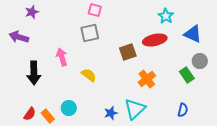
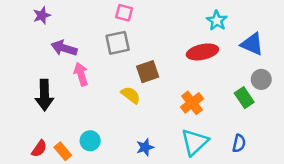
purple arrow: (19, 37) -> (64, 48), moved
brown square: (128, 52) -> (148, 72), moved
yellow semicircle: (89, 75) -> (131, 95), moved
cyan triangle: (135, 109) -> (195, 142), moved

